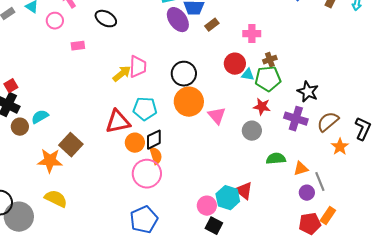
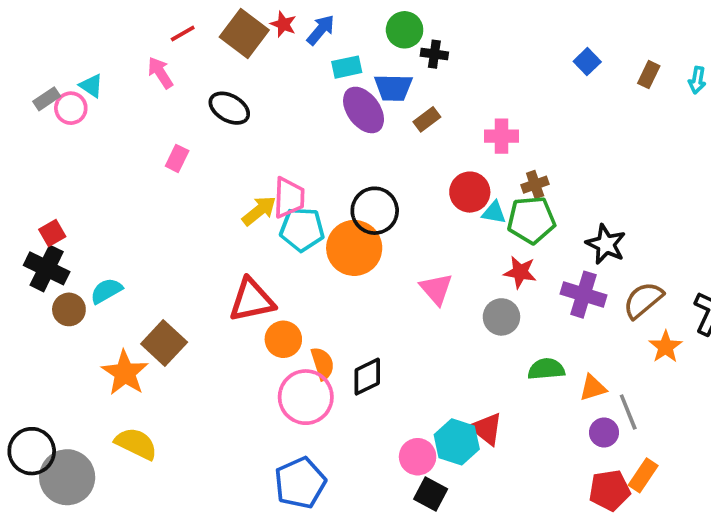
pink circle: (55, 21) -> (71, 108), moved
pink rectangle: (78, 46) -> (177, 158), turned -56
orange circle: (189, 102) -> (354, 248), moved
cyan pentagon: (145, 109) -> (302, 229), moved
black diamond: (154, 140) -> (367, 377), moved
orange star: (50, 161) -> (125, 373), turned 30

